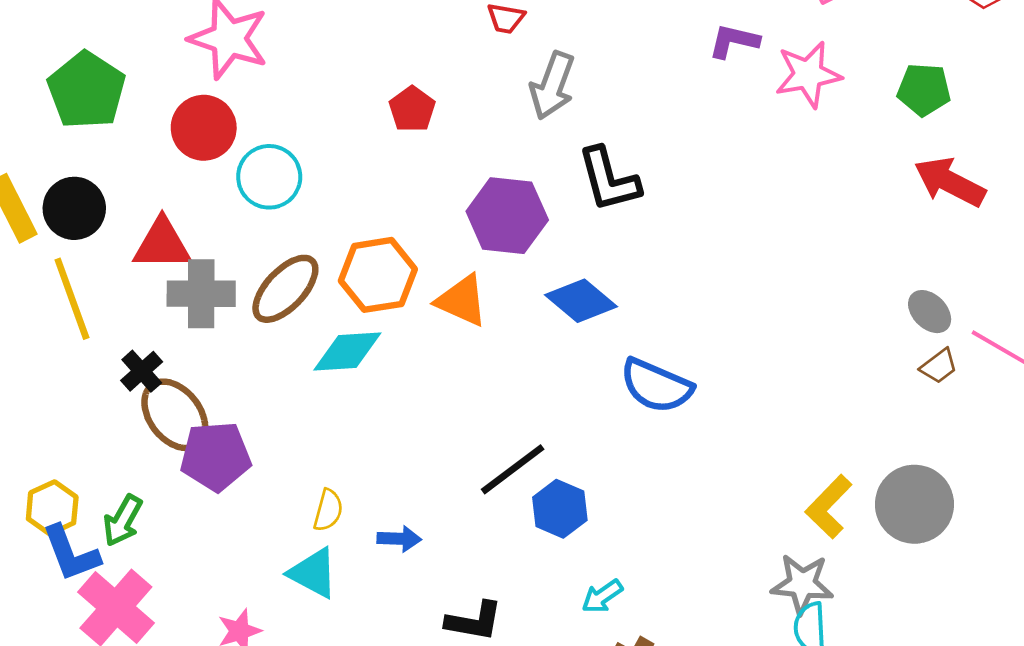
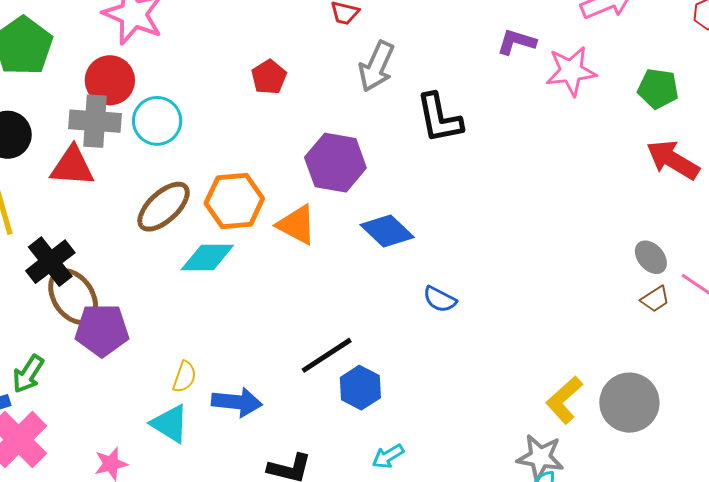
black L-shape: (609, 179) -> (439, 118), moved
gray cross: (201, 294) -> (95, 121), moved
black cross: (142, 371) -> (50, 262), size x1.5
blue semicircle: (656, 386) -> (440, 299), size x0.6
blue arrow: (399, 539) -> (237, 402), size x1.5

